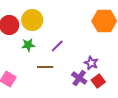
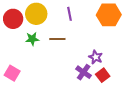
purple line: (57, 46) -> (69, 14), moved, turned -56
brown line: (45, 67) -> (57, 39), moved

